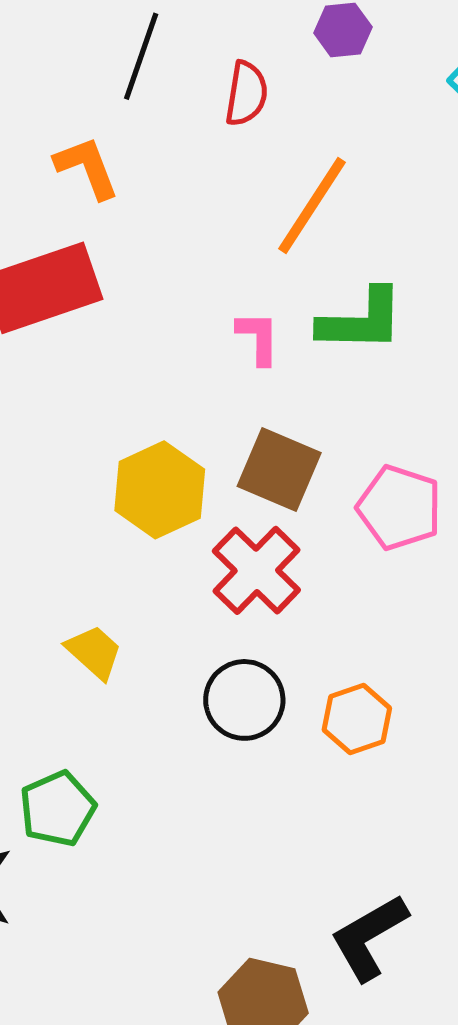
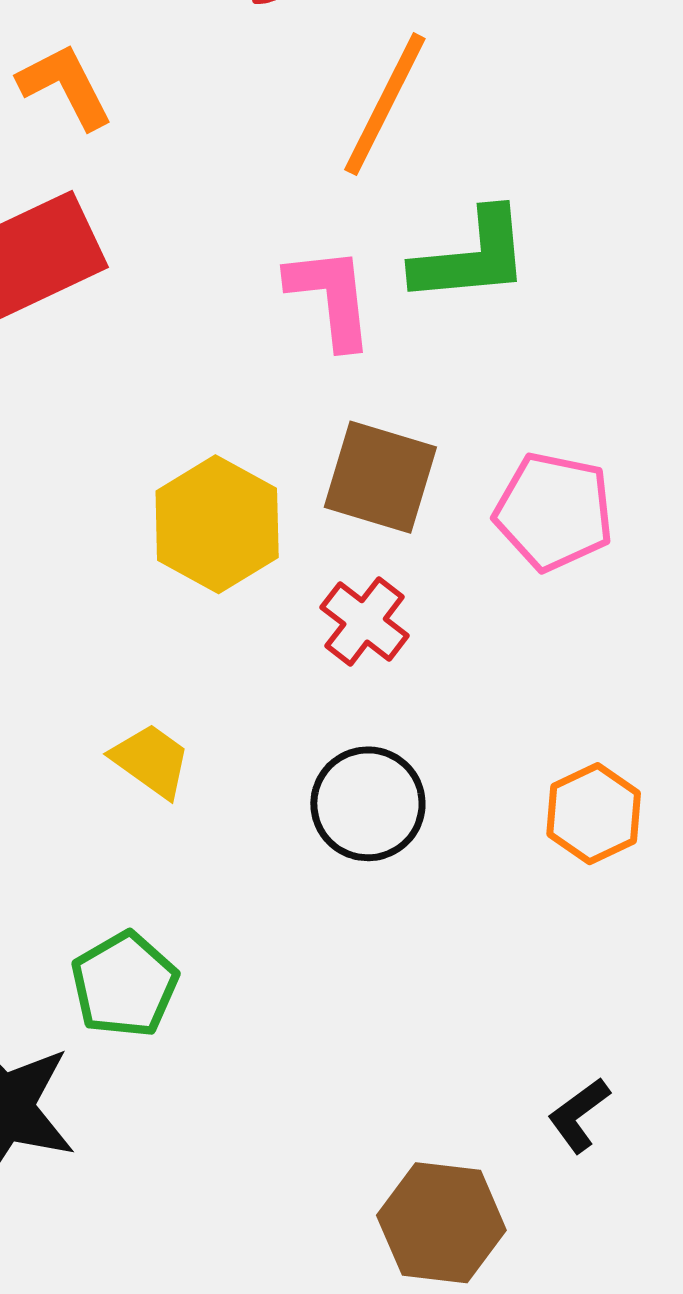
pink L-shape: (258, 338) -> (331, 297), size x1.4
red cross: (256, 570) -> (365, 621), size x0.7
orange hexagon: (357, 719) -> (594, 814), moved
black L-shape: (369, 937) -> (579, 1115), size x0.6

